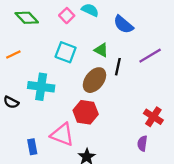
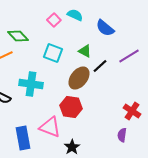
green diamond: (27, 18) -> (18, 36), moved
black line: (118, 67) -> (100, 66), turned 35
blue rectangle: (32, 147) -> (23, 138), size x1.6

